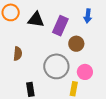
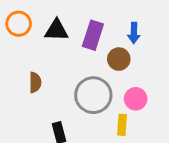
blue arrow: (88, 16) -> (134, 33), moved

